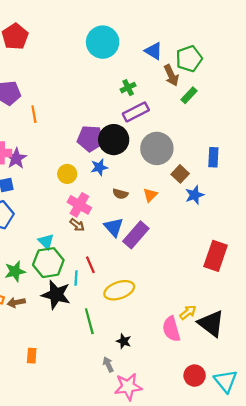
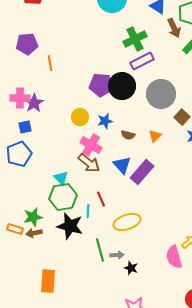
green cross: (128, 88) -> (135, 39), size x1.6
blue star: (99, 167) -> (105, 121), moved
brown arrow: (77, 225) -> (89, 163), size x1.6
green star: (15, 271) -> (33, 217), moved
orange rectangle: (32, 356) -> (48, 281), size x1.6
gray arrow: (108, 364) -> (117, 255), moved, turned 112

